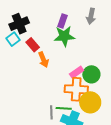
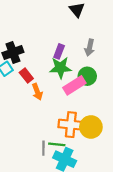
pink rectangle: (77, 72) -> (74, 85), moved, size x1.5
green circle: (91, 74) -> (87, 76), moved
yellow circle: (90, 102) -> (91, 127), moved

